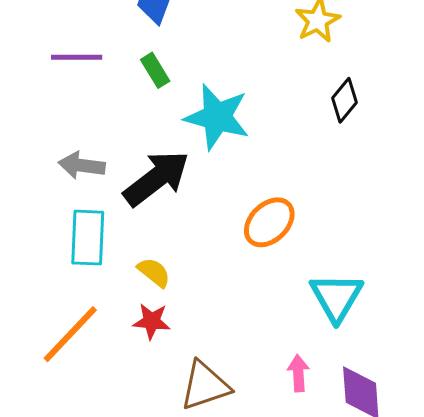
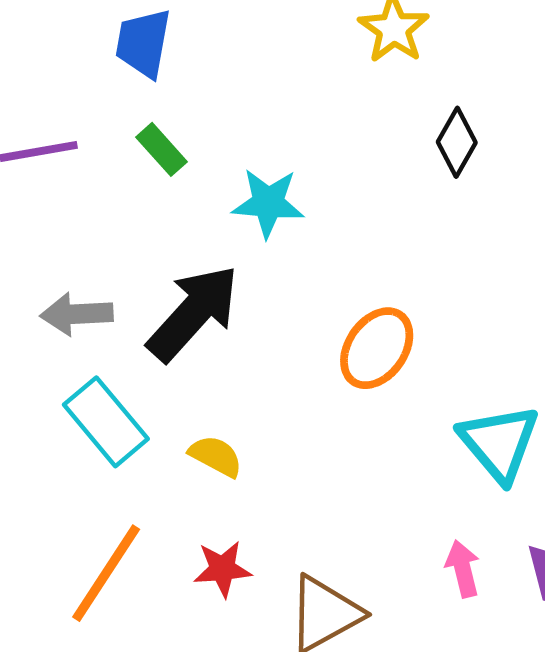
cyan star: (217, 117) -> (268, 203), size x0.7
cyan rectangle: (88, 238) -> (106, 422), turned -32
red star: (152, 321) -> (222, 569), moved

